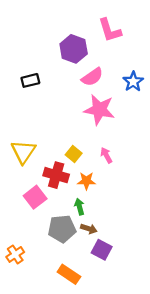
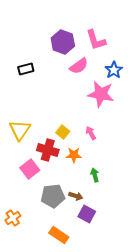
pink L-shape: (110, 30) -> (96, 40), moved
pink star: (99, 110) -> (101, 94), moved
green arrow: (79, 207) -> (95, 175), moved

